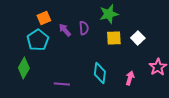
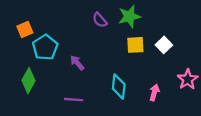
orange square: (44, 18) -> (25, 30), moved
purple semicircle: (84, 28) -> (100, 20), moved, turned 144
purple arrow: (65, 30) -> (77, 63), moved

